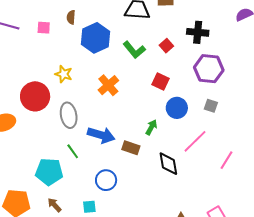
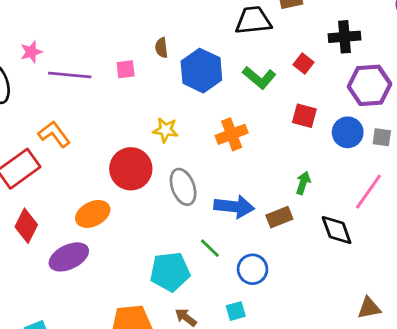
orange cross: (108, 85) -> (232, 134), turned 30
blue circle: (177, 108) -> (348, 132), moved
brown rectangle: (131, 148) -> (279, 217), turned -30
green line: (73, 151) -> (210, 248), moved

